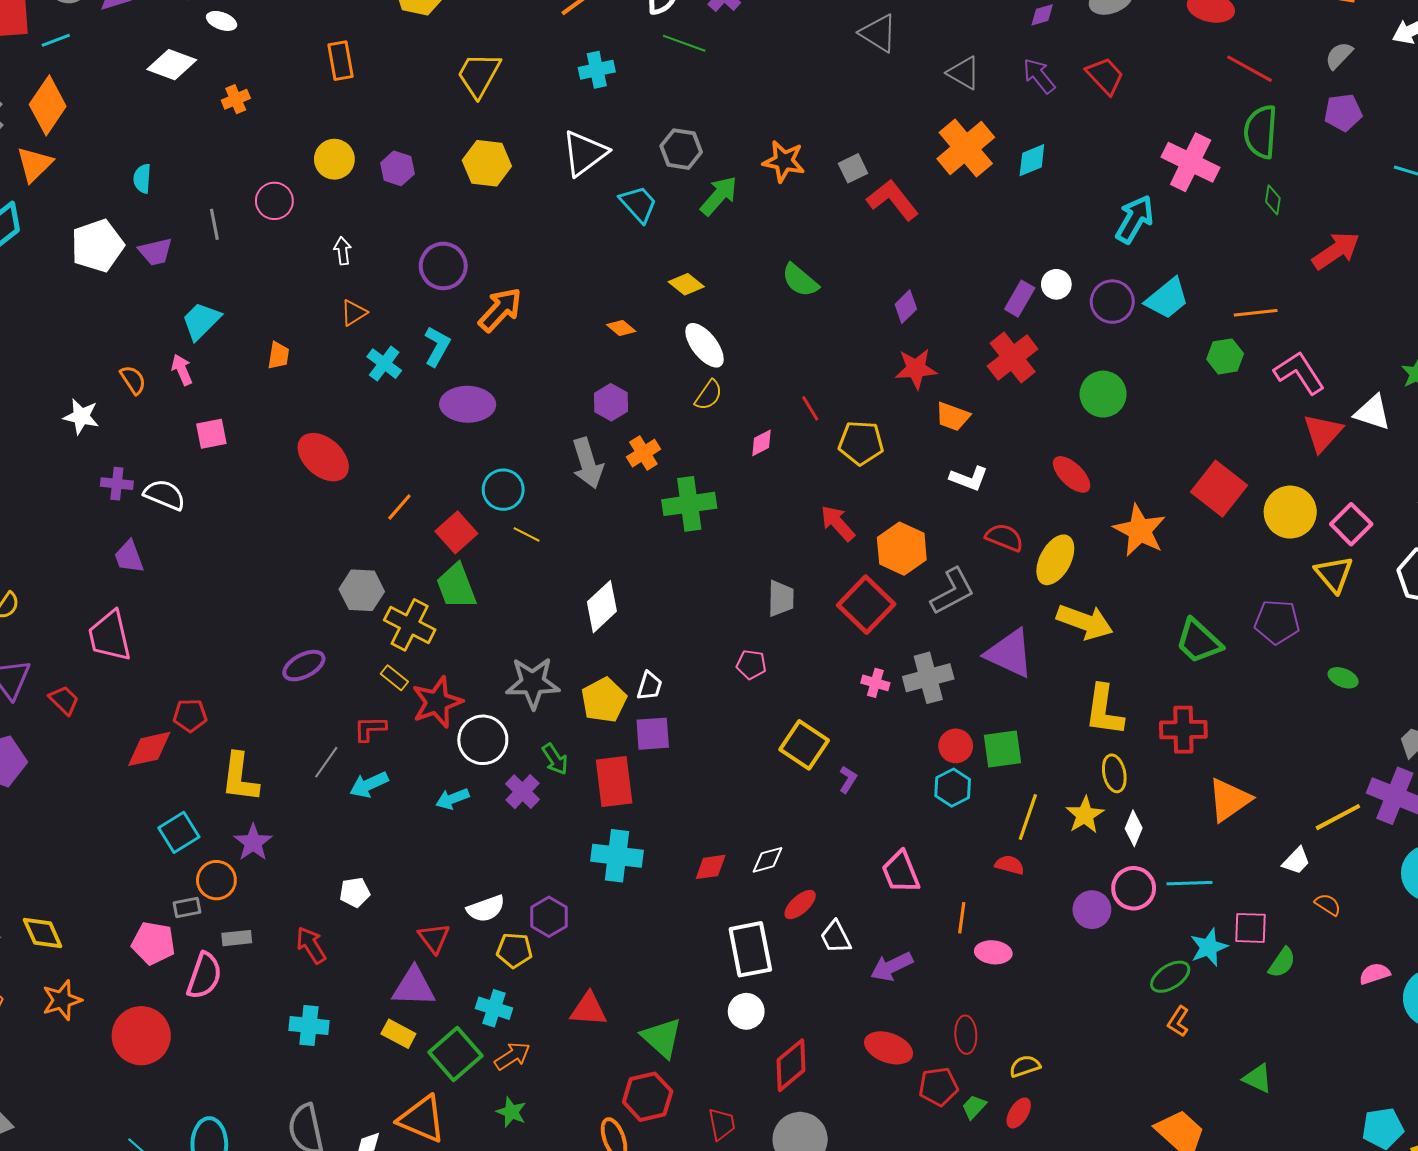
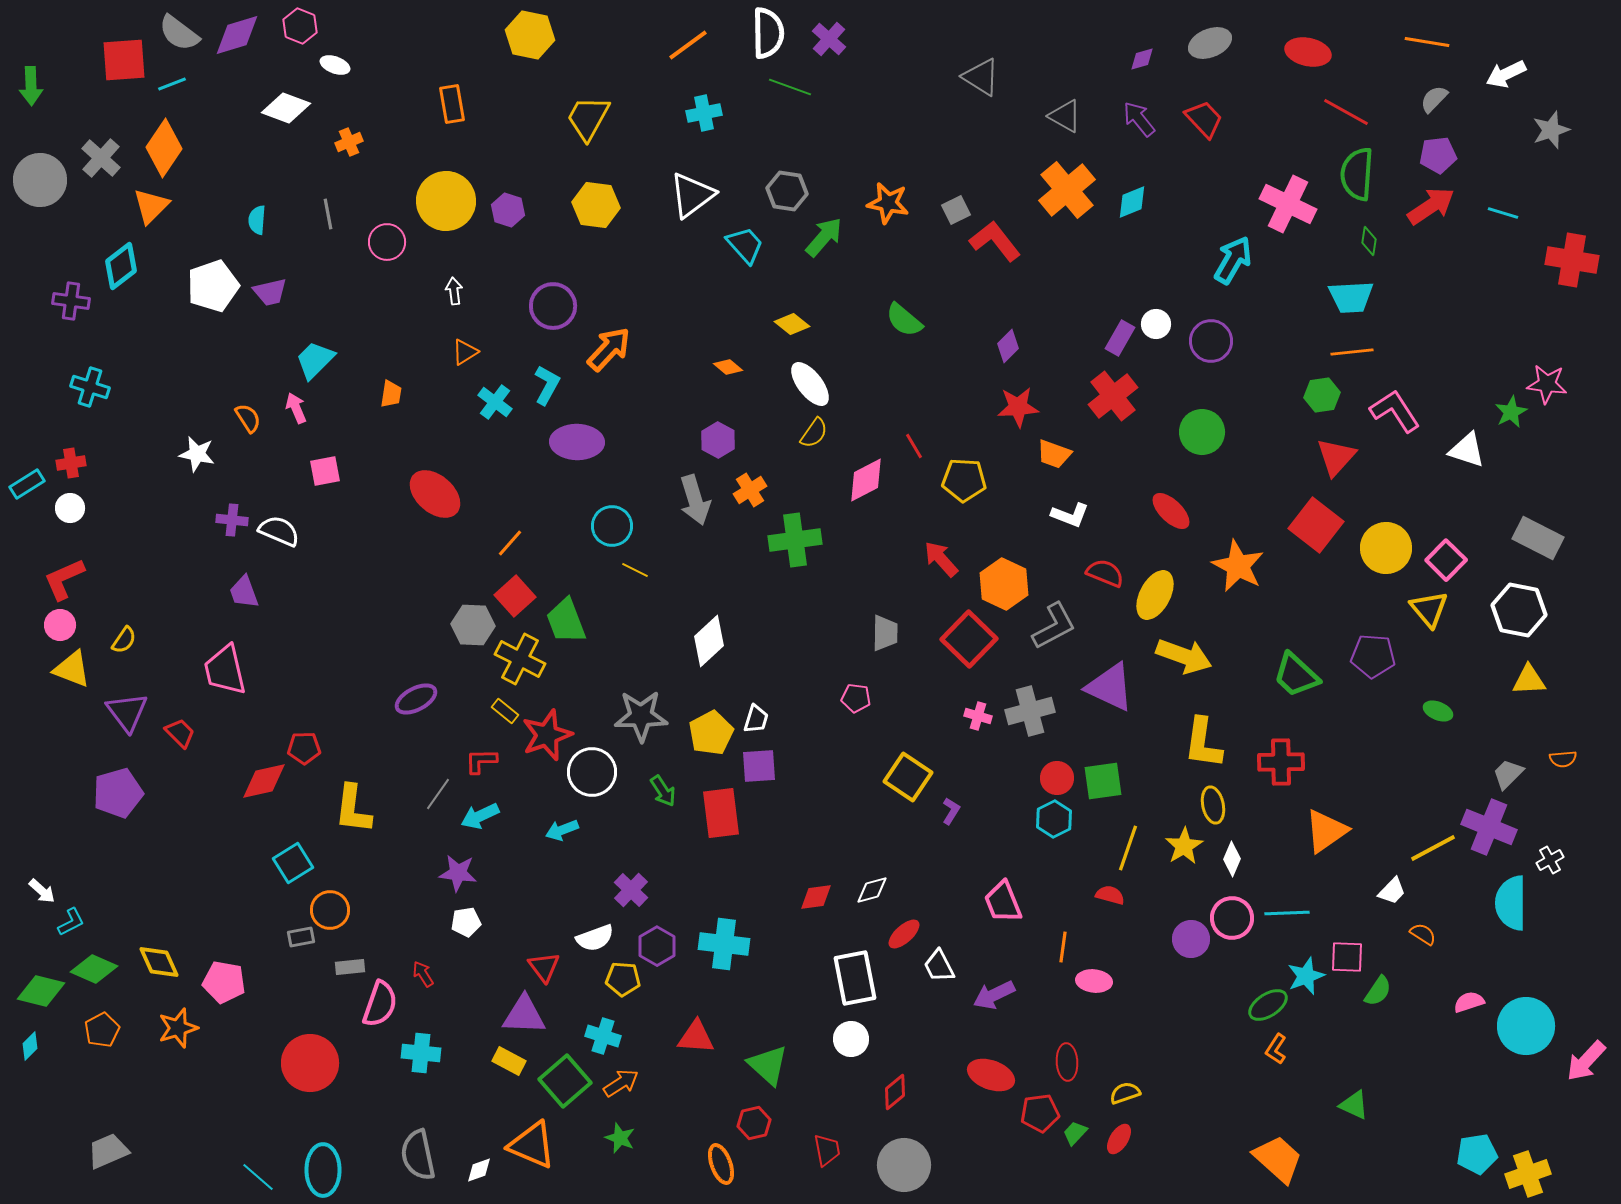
yellow circle: (334, 159) -> (446, 201), size x1.5
gray line: (214, 224) -> (328, 214), moved
red arrow: (1336, 251) -> (1431, 206), moved
cyan trapezoid: (1167, 299) -> (1351, 297), moved, turned 36
red triangle: (1323, 433) -> (1336, 457), moved
pink diamond: (761, 443) -> (866, 480), size x1.6
red square: (456, 532) -> (515, 596), moved
purple cross: (522, 792) -> (631, 890), moved
purple star: (253, 843) -> (458, 873), moved, turned -30
cyan cross: (617, 856) -> (724, 944), moved
pink pentagon: (153, 943) -> (224, 982), moved
red arrow: (311, 945) -> (423, 974), size x0.7
pink semicircle: (204, 976) -> (380, 1004), moved
red circle: (141, 1036) -> (310, 1063), moved
red diamond: (791, 1065) -> (895, 1092), size x0.7
red hexagon: (648, 1097) -> (754, 1123), size x0.7

